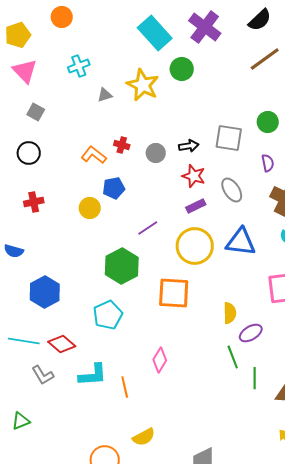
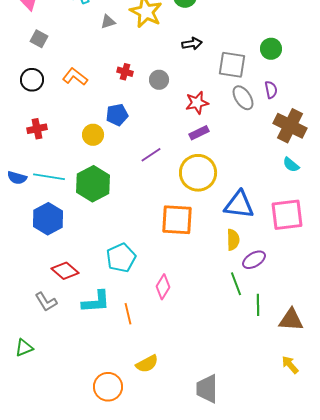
black arrow: (189, 146) -> (192, 44), moved
orange L-shape: (94, 155) -> (75, 77), moved
red star: (194, 176) -> (197, 103), turned -30
gray ellipse: (232, 190) -> (243, 98), moved
blue triangle: (241, 242) -> (239, 205), moved
green hexagon: (122, 266) -> (93, 184), moved
cyan pentagon: (108, 315) -> (121, 258), moved
cyan line: (24, 341) -> (49, 177), moved

